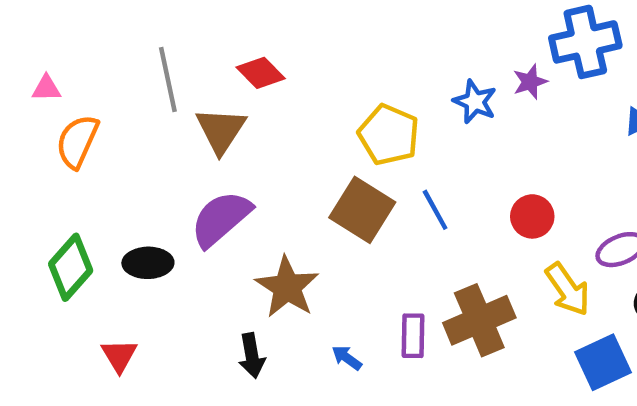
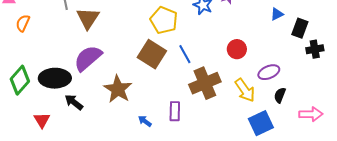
orange semicircle: (77, 141) -> (23, 23), size x0.7
red circle: (532, 216) -> (237, 49), moved
black ellipse: (148, 263) -> (55, 78), size x1.4
brown cross: (479, 320) -> (205, 83), moved
black arrow: (252, 356) -> (74, 102), moved, turned 138

